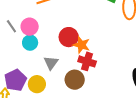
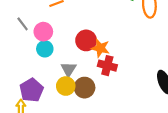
gray line: (11, 26) -> (23, 24), moved
brown circle: (75, 80) -> (84, 88), moved
yellow circle: (37, 84) -> (66, 86), moved

